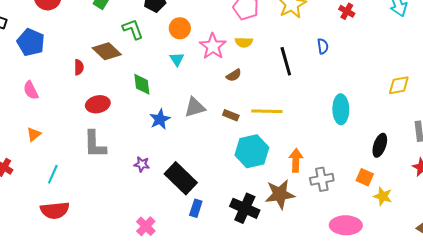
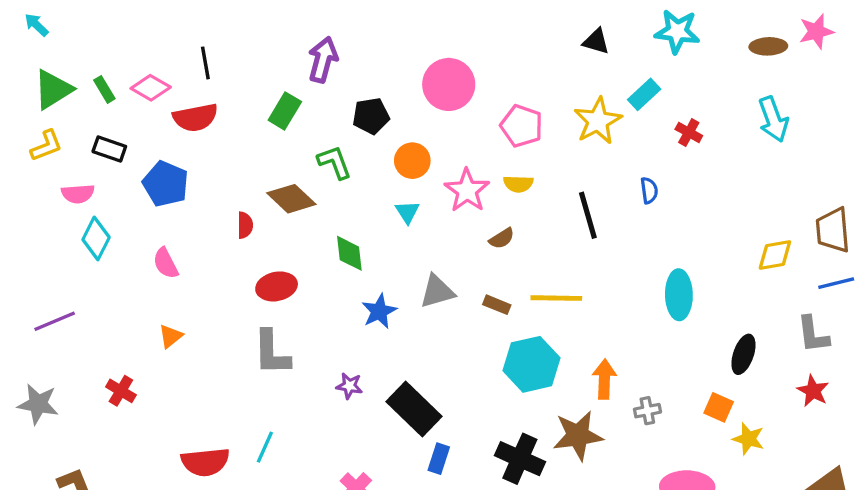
cyan line: (53, 174) -> (265, 447), moved
gray cross: (322, 179) -> (647, 411), size x0.7

